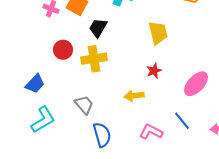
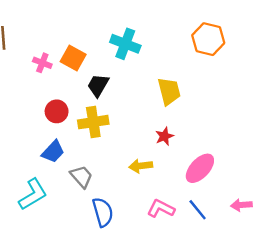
blue trapezoid: (35, 84) -> (53, 152), moved
pink ellipse: (196, 84) -> (200, 168), moved
blue line: (182, 121) -> (198, 210), moved

